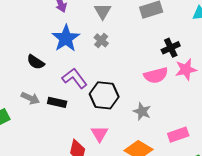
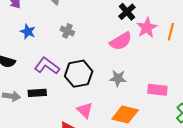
blue star: (66, 38) -> (28, 32), size x0.6
gray cross: (101, 40) -> (67, 31), moved
pink rectangle: (178, 135) -> (157, 90), turned 42

